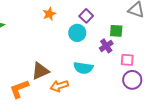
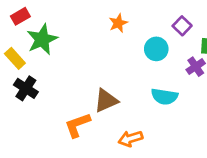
purple square: (86, 16) -> (182, 26), moved
orange arrow: (59, 86) -> (130, 139), moved

